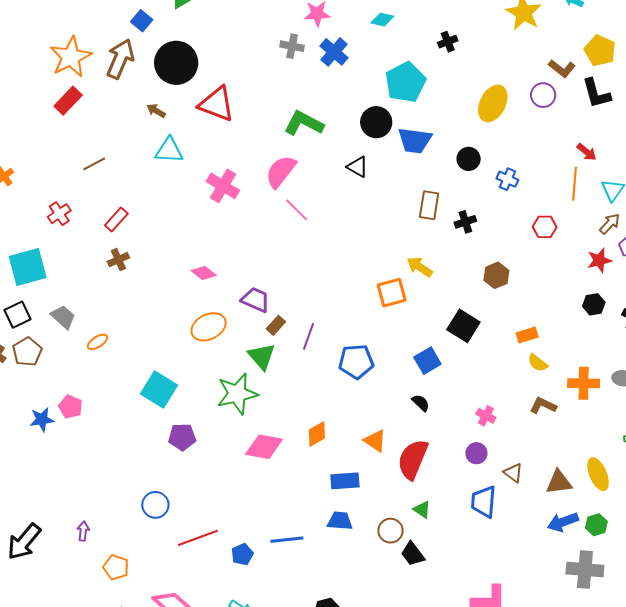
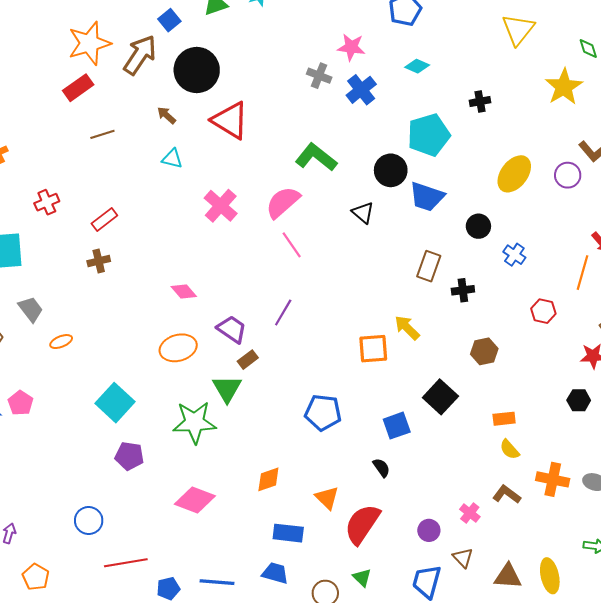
cyan triangle: (169, 150) -> (172, 159), size x0.7
brown line: (94, 164) -> (102, 134), moved
purple line: (309, 336) -> (283, 312), moved
pink cross: (486, 416) -> (470, 513), moved
pink diamond: (264, 447) -> (195, 500), moved

